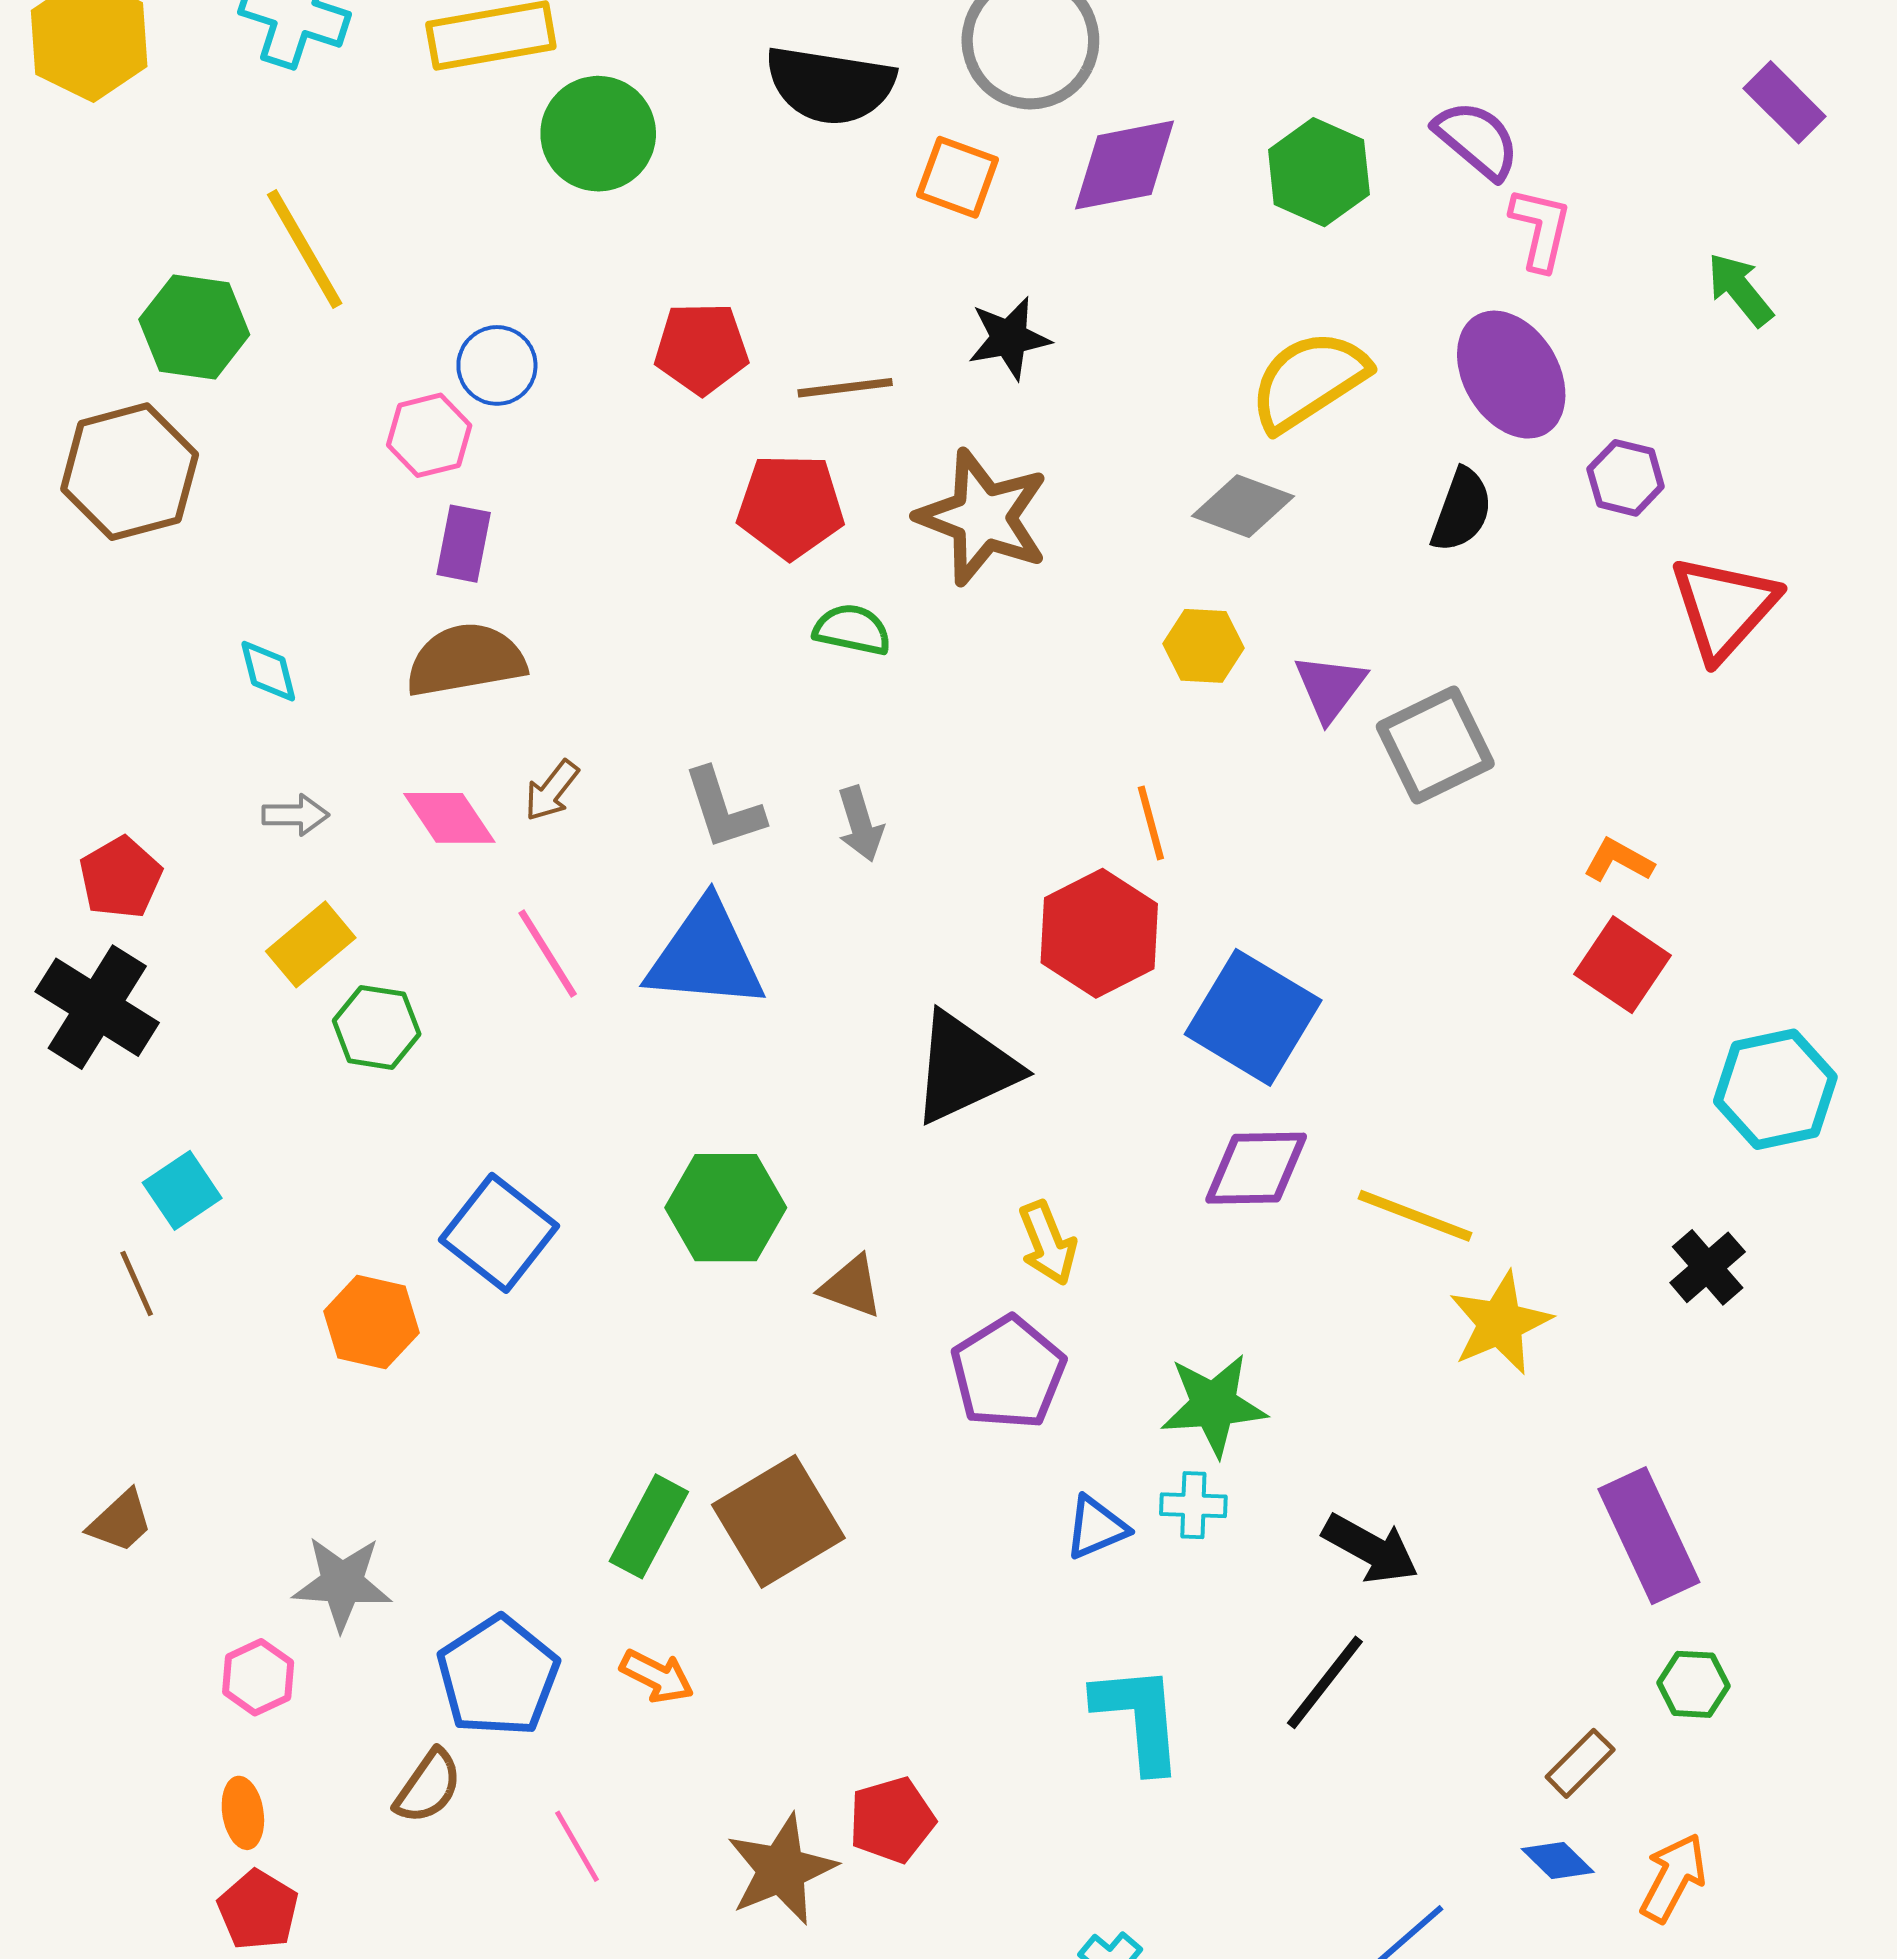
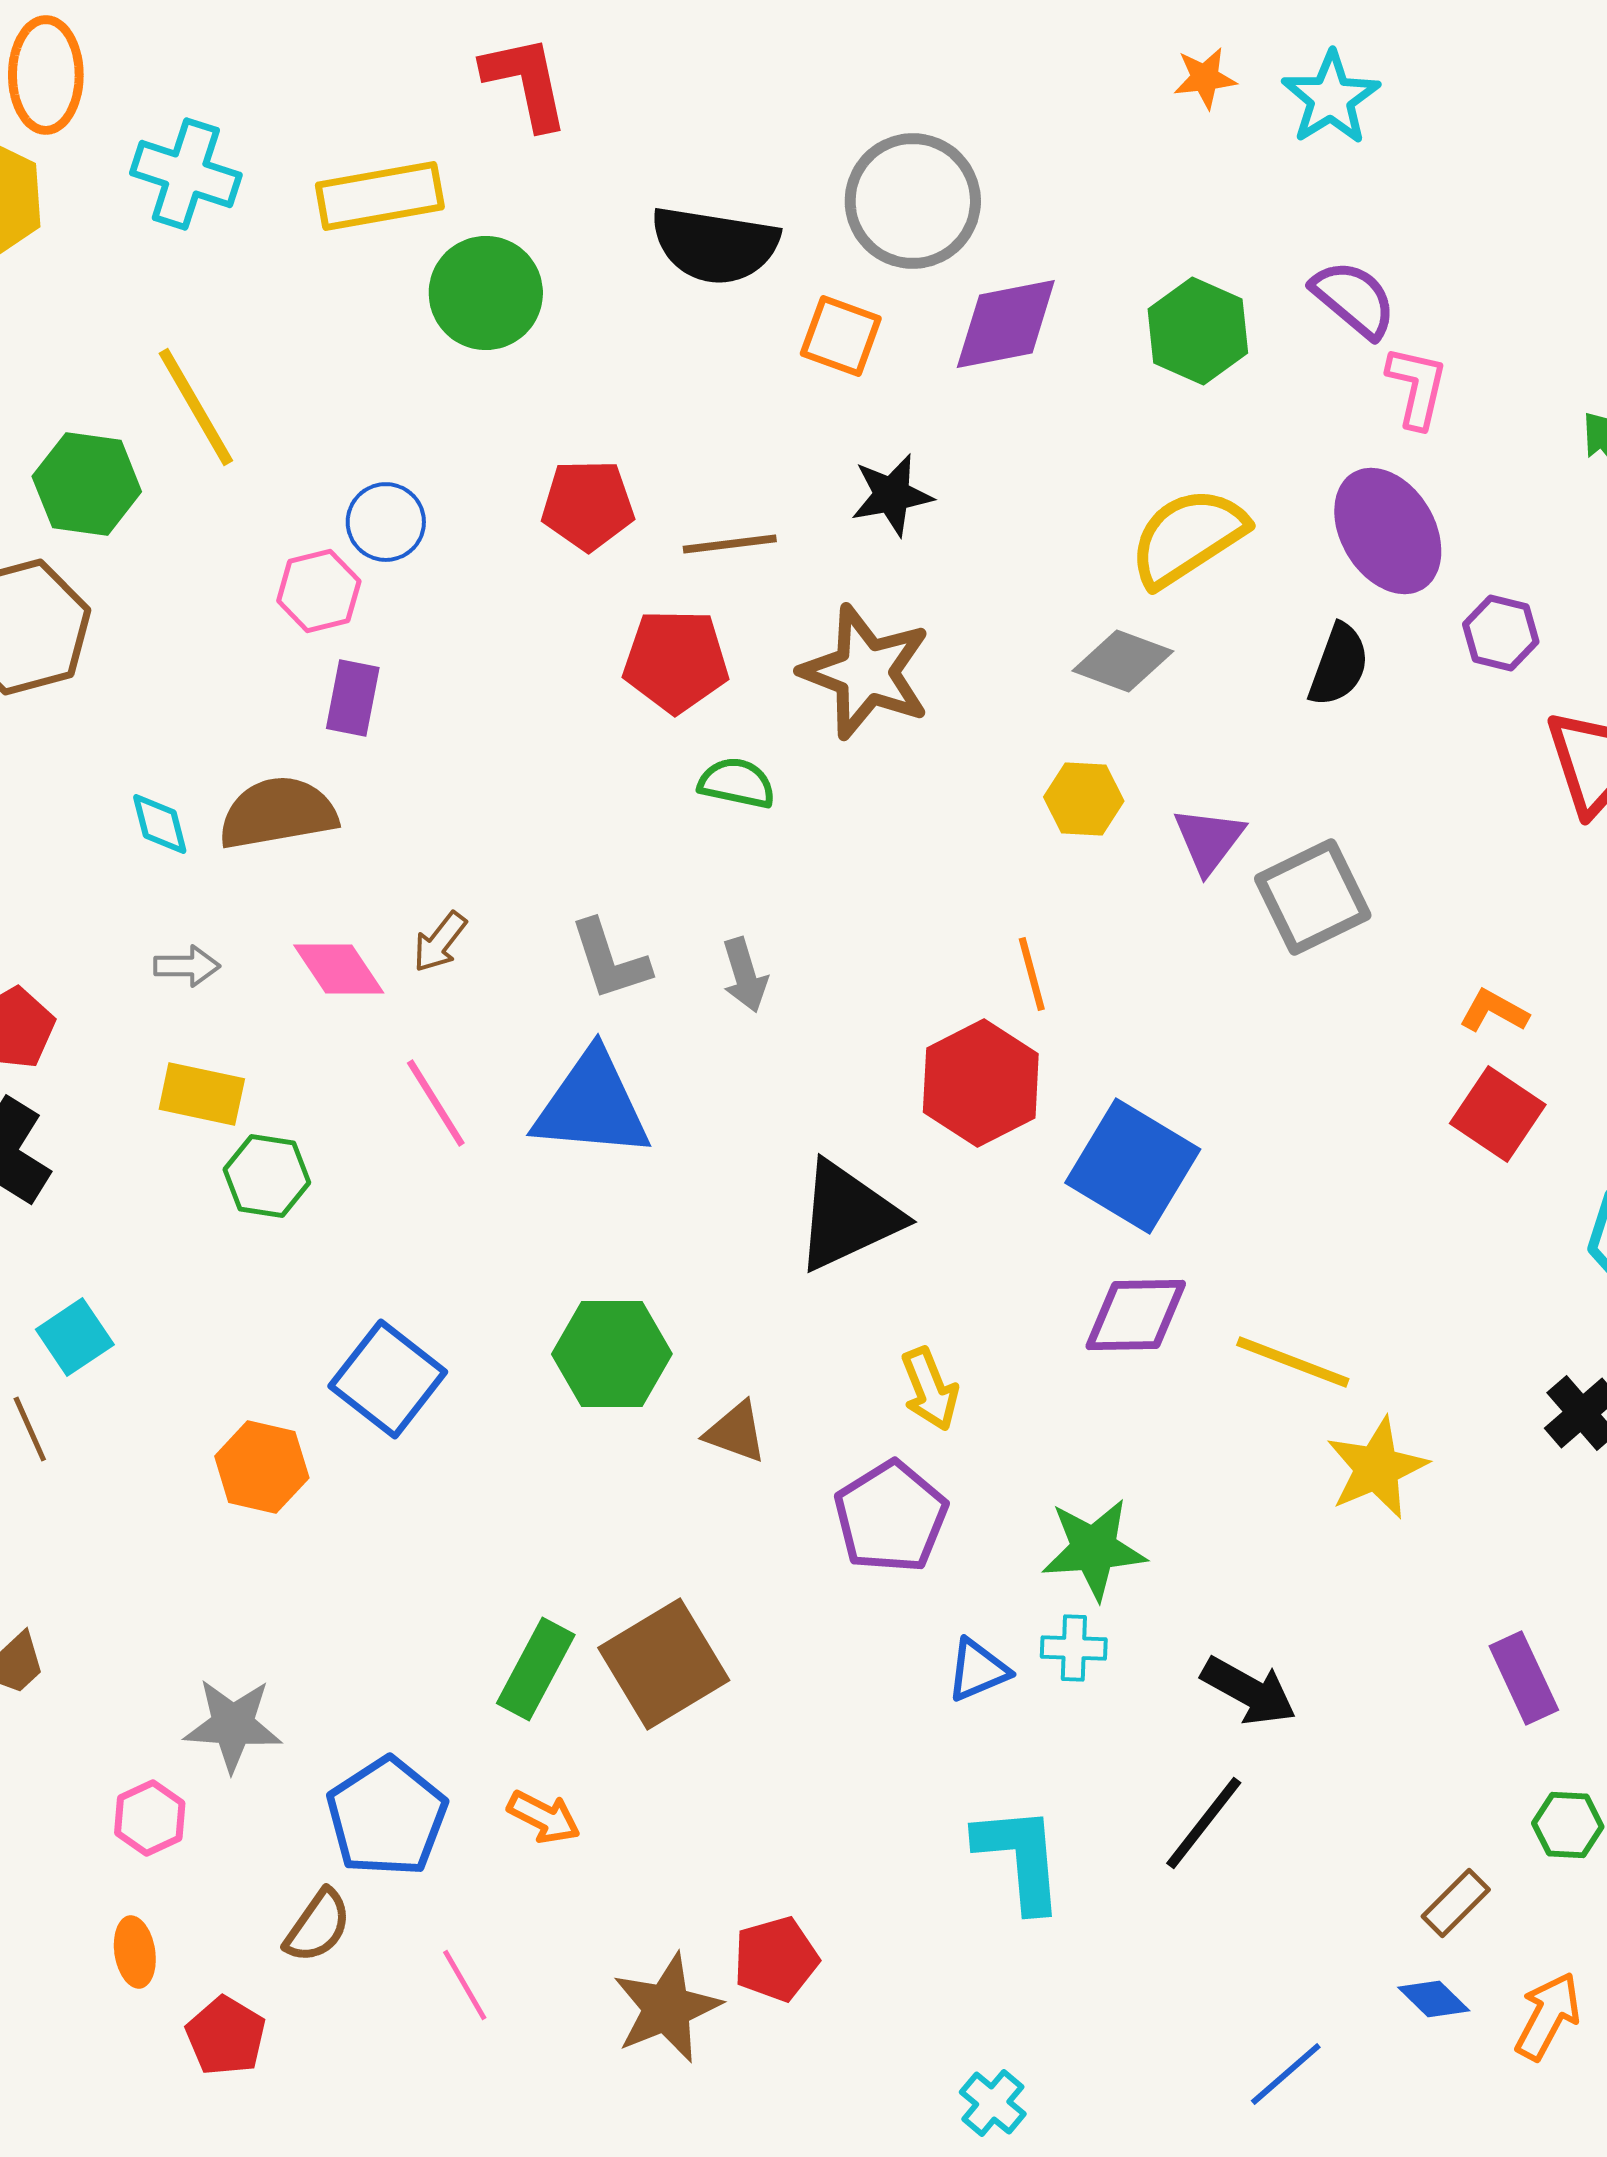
brown semicircle: (466, 660) -> (278, 813), moved
yellow rectangle: (311, 944) -> (202, 1094), turned 52
purple rectangle: (1649, 1536) -> (1524, 1678), size x0.7
red pentagon: (258, 1910) -> (226, 2036), moved

